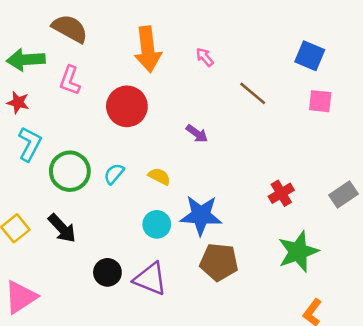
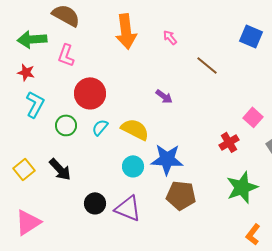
pink square: (320, 101) -> (253, 117), moved, turned 36
red circle: (127, 106) -> (90, 93), moved
green circle: (70, 171) -> (66, 125), size x0.7
yellow semicircle: (159, 176) -> (135, 129), size x1.6

